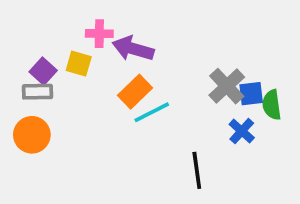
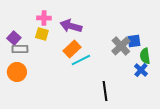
pink cross: (99, 34) -> (44, 18), moved
purple square: (43, 71) -> (14, 38), moved
blue square: (251, 94) -> (134, 41), moved
blue cross: (242, 131) -> (141, 70), moved

